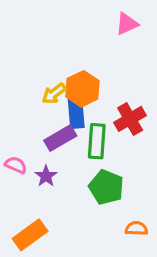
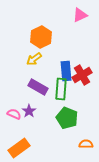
orange hexagon: (82, 89) -> (41, 37), moved
blue rectangle: (76, 113) -> (66, 71), moved
purple rectangle: (60, 138) -> (38, 87), turned 60
pink semicircle: (16, 165) -> (14, 114), moved

